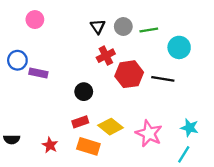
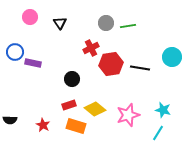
black triangle: (98, 27) -> (60, 23), moved
cyan circle: (179, 47) -> (172, 57), moved
pink star: (149, 134) -> (128, 115), turned 30

